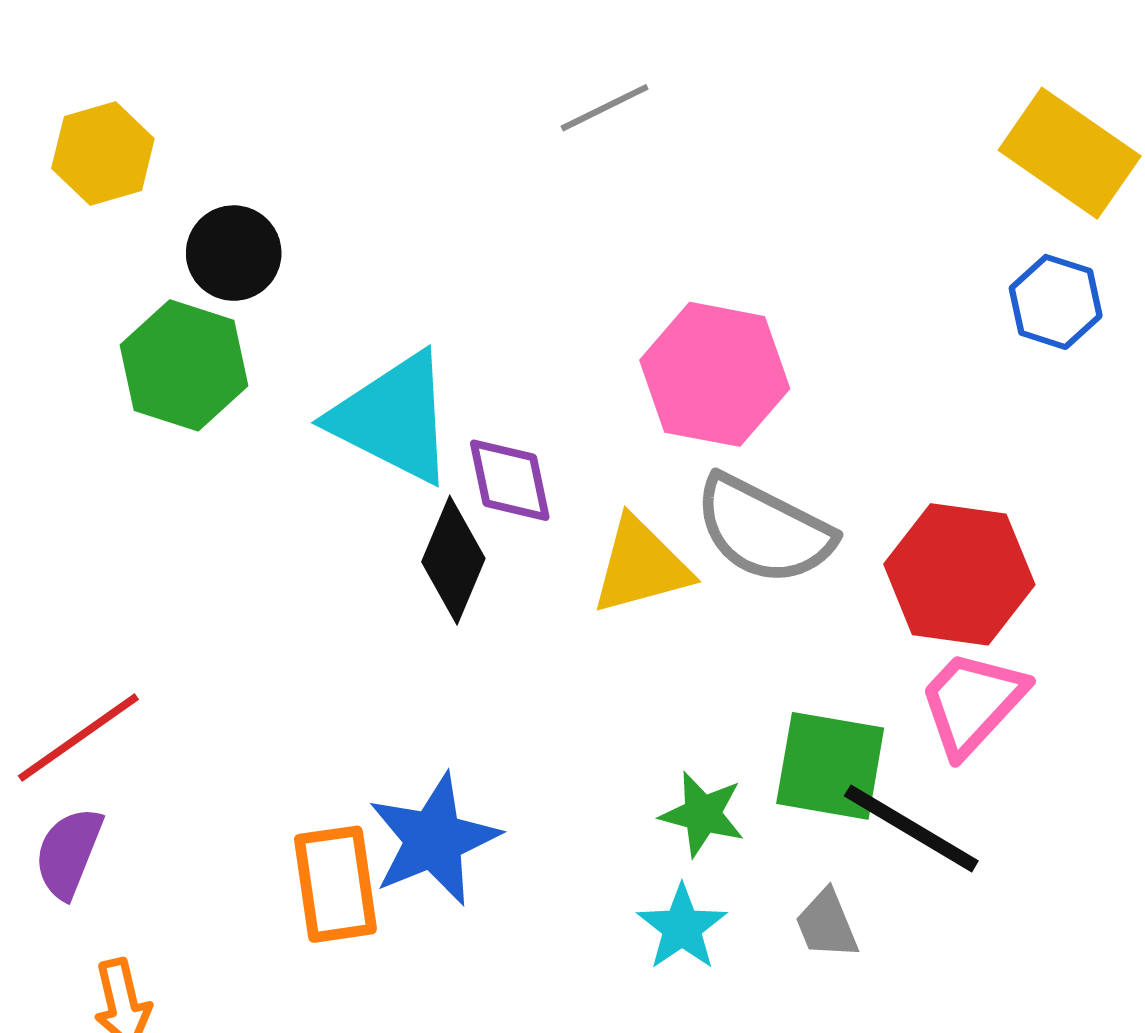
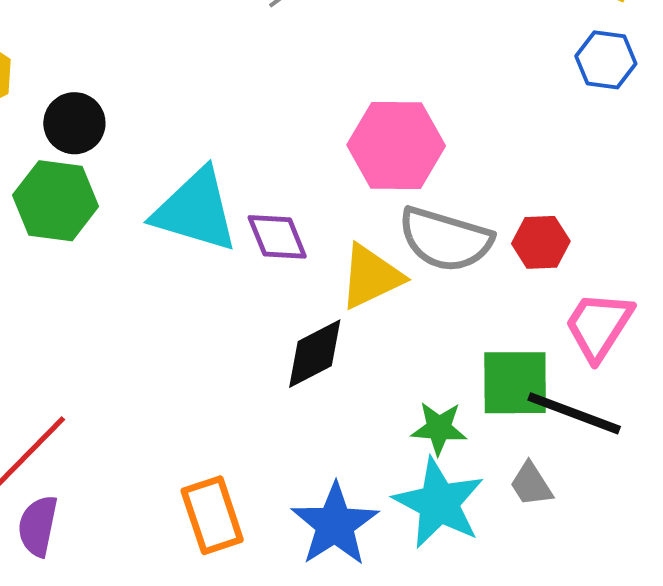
black diamond: (453, 560) -> (315, 354), moved, turned 50
red hexagon: (959, 574) -> (541, 242), moved, size x0.6
blue star: (434, 840) -> (335, 524), moved
cyan star: (682, 927) -> (439, 503), size x1.6

